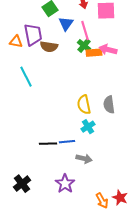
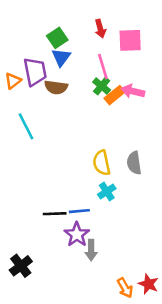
blue triangle: (66, 24) -> (61, 57), moved
orange triangle: (16, 42) -> (13, 81), turned -48
orange rectangle: (94, 53) -> (115, 95), turned -35
gray arrow: (84, 159) -> (91, 250), moved, turned 77
purple star: (65, 184) -> (77, 235), moved

